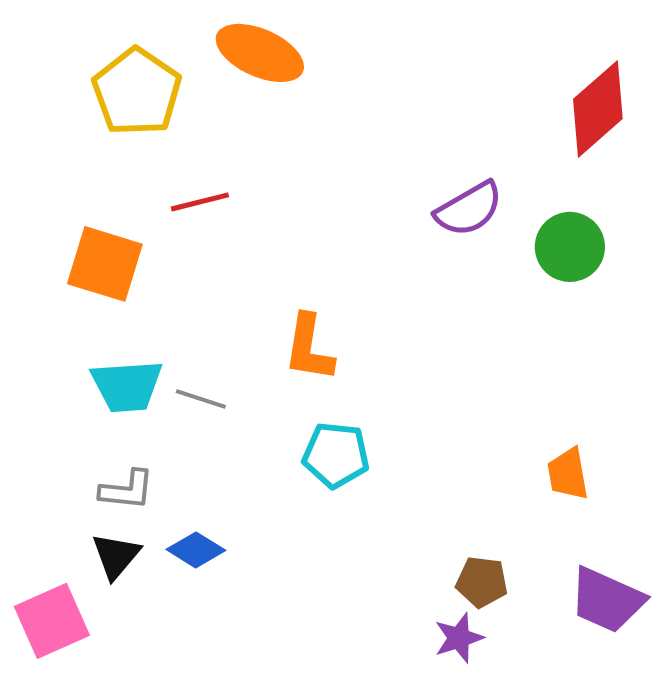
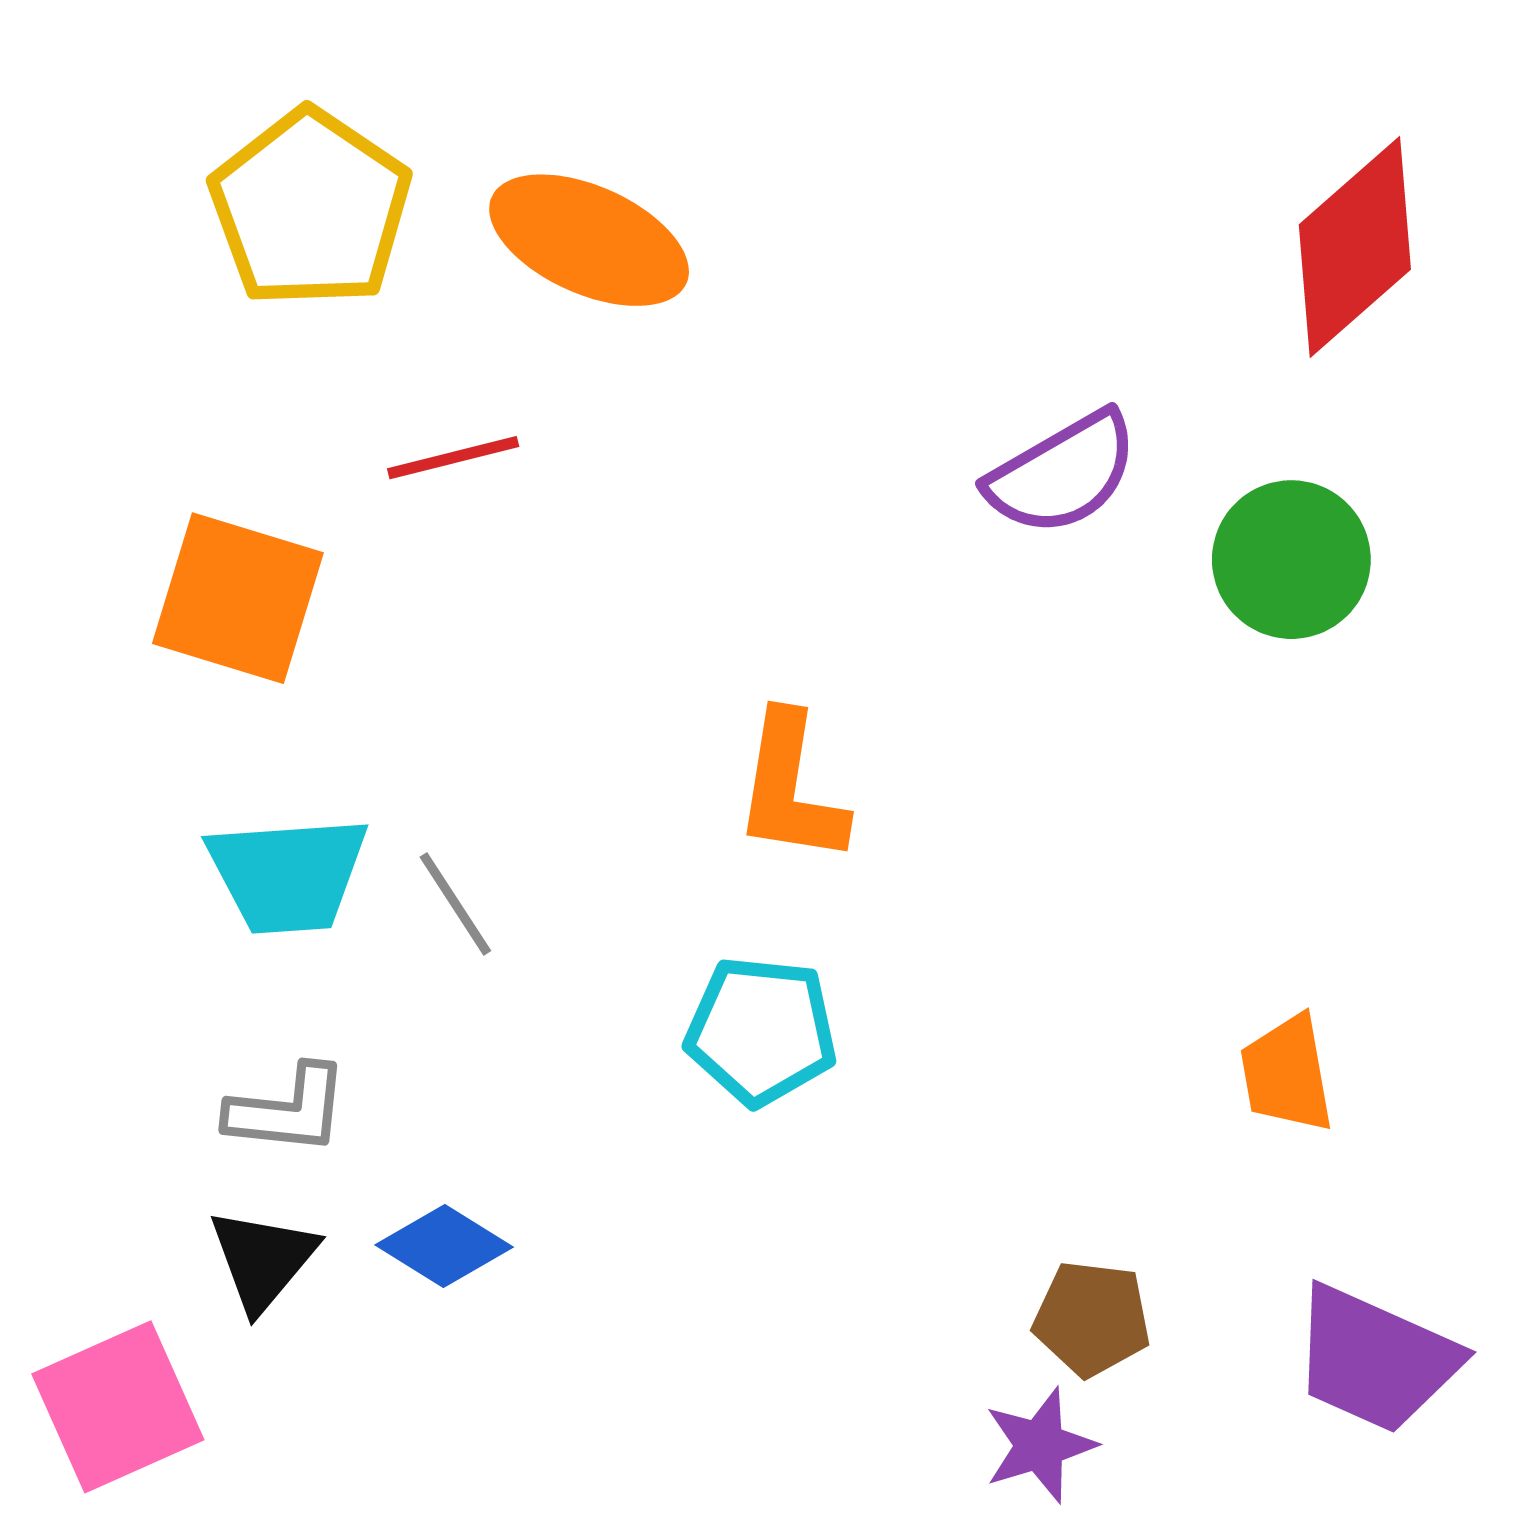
orange ellipse: (260, 53) -> (589, 240), moved
orange L-shape: (309, 348) -> (791, 788), moved
gray line: (201, 399) -> (455, 904), turned 39

